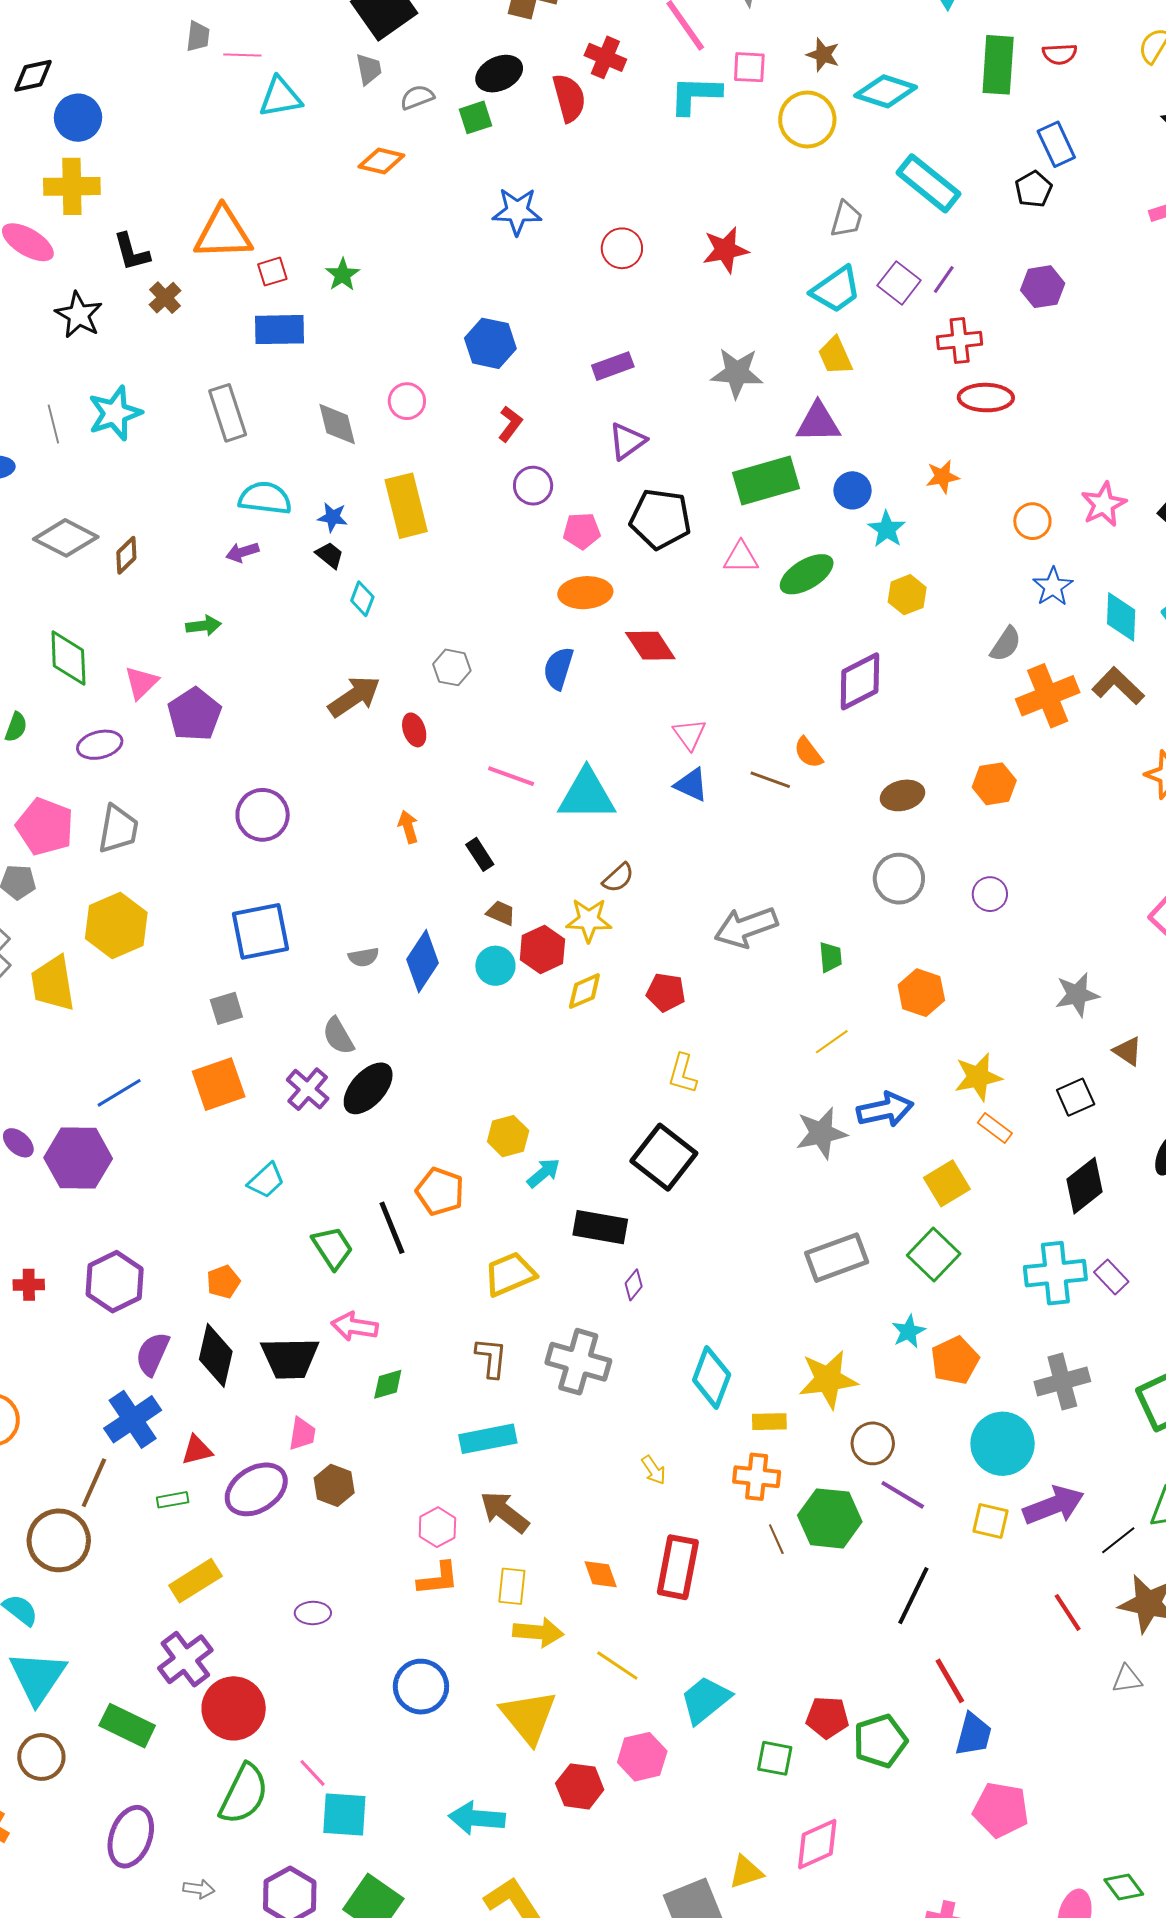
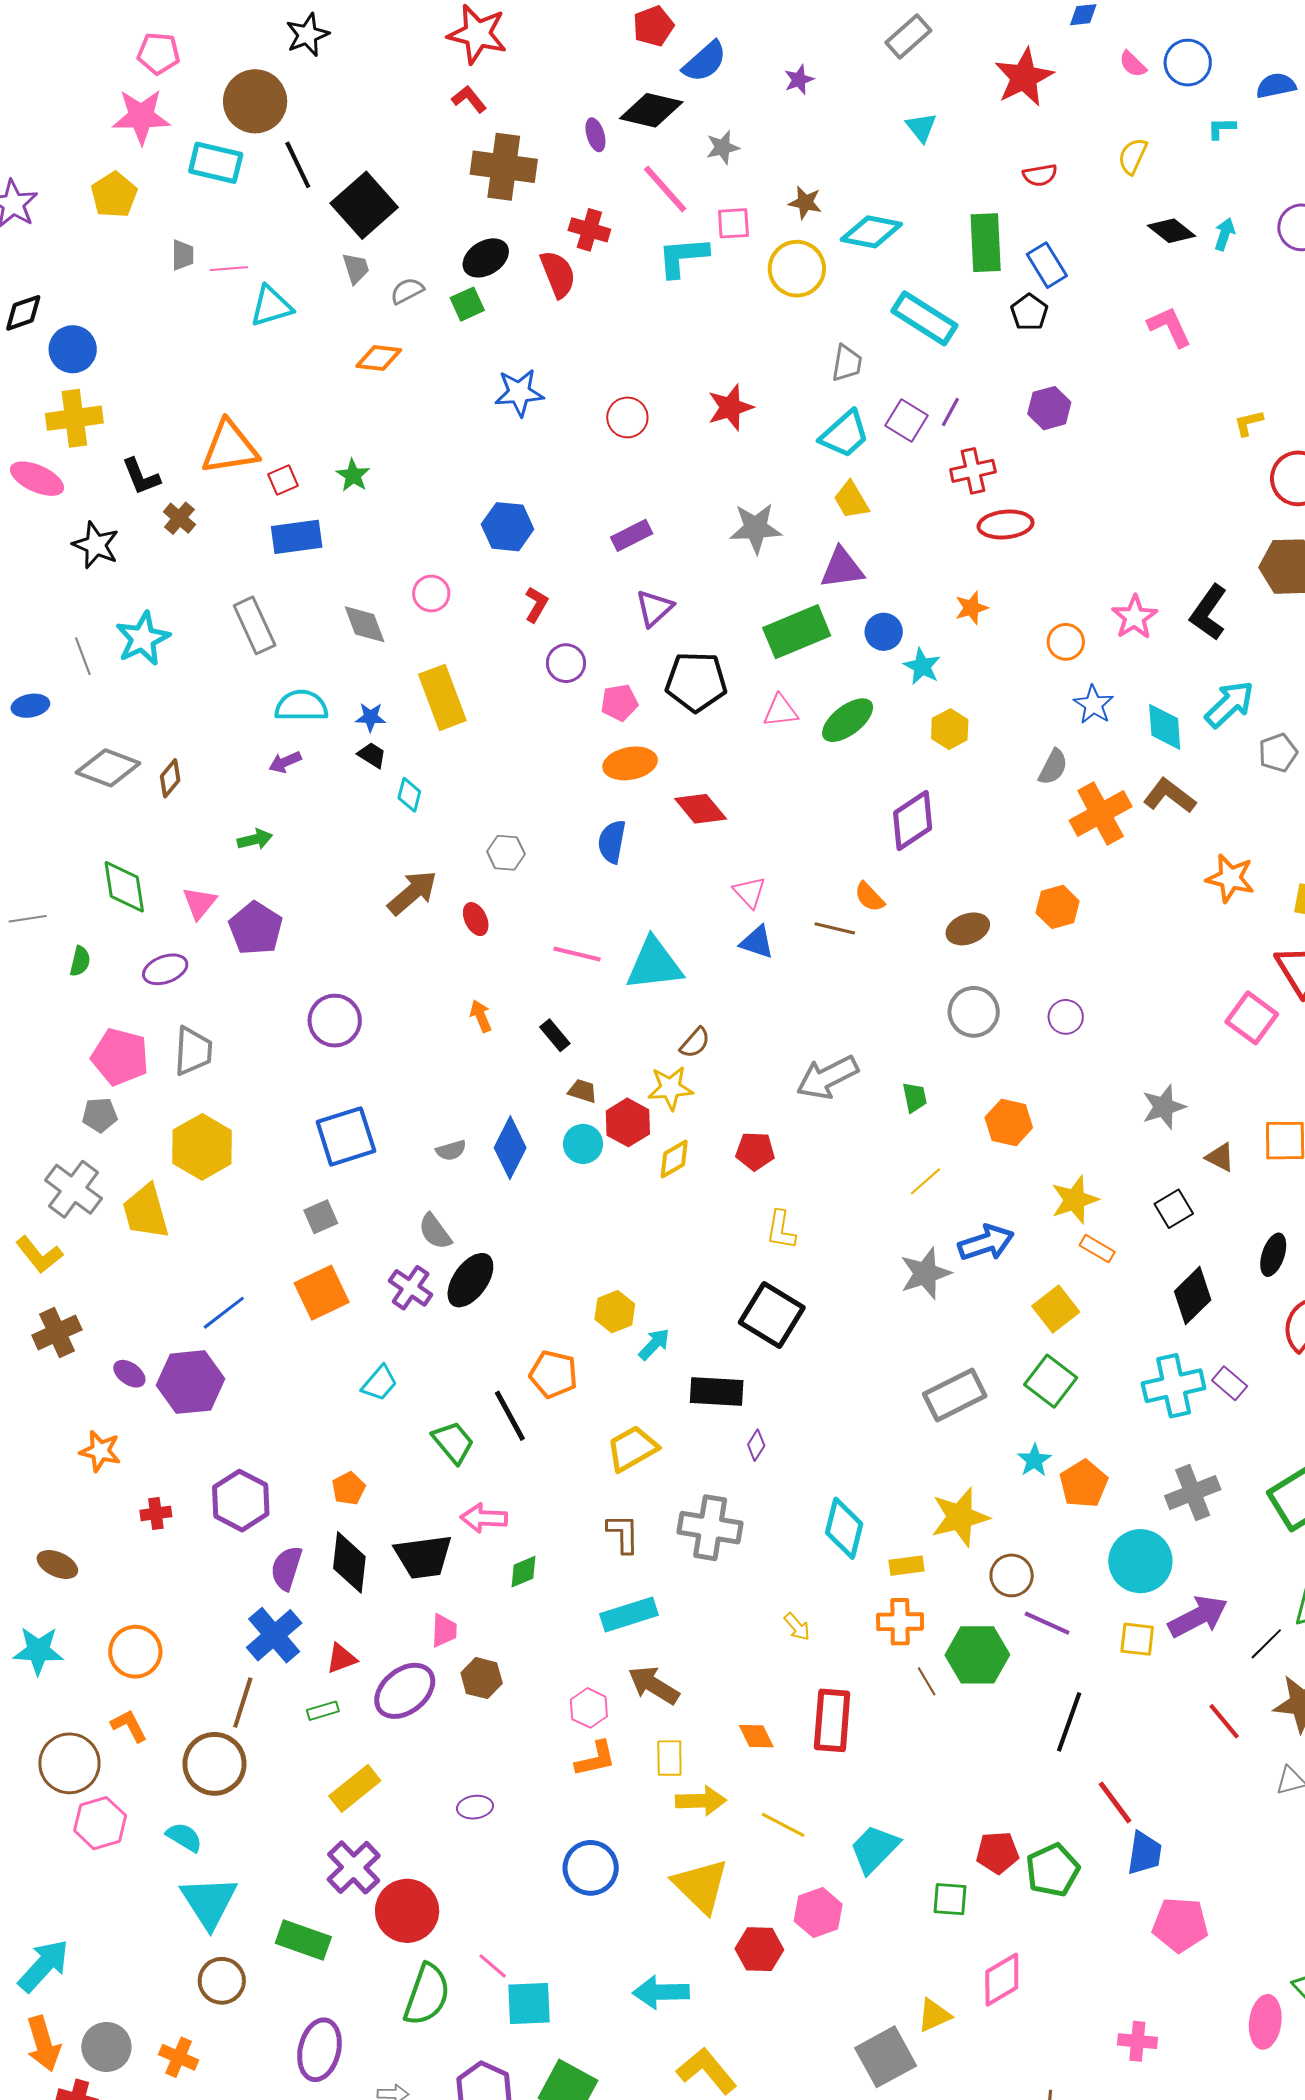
green rectangle: (998, 65) -> (986, 243), moved

